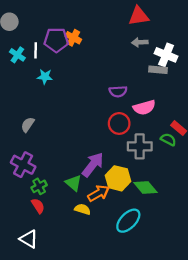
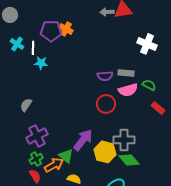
gray arrow: (140, 42) -> (107, 12), moved
white line: (36, 50) -> (33, 48), moved
gray rectangle: (158, 70) -> (126, 73), moved
green semicircle: (168, 139) -> (149, 85), moved
gray cross: (140, 146) -> (124, 140), moved
purple cross: (23, 165) -> (37, 136), moved, turned 35
orange arrow: (99, 193) -> (54, 165), moved

